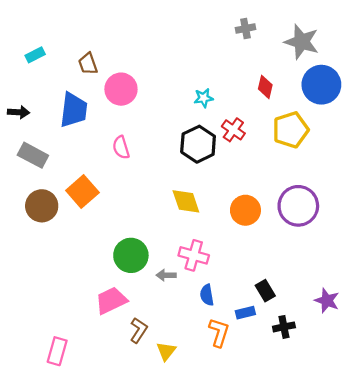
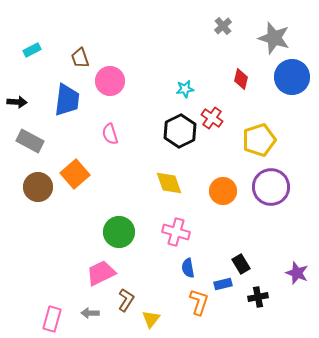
gray cross: (245, 29) -> (223, 26), turned -30
yellow pentagon: (291, 130) -> (259, 140), moved
gray arrow: (166, 275) -> (90, 313), moved

